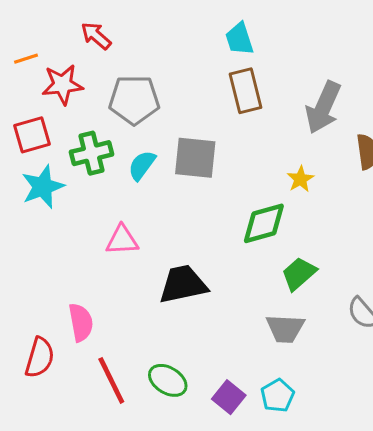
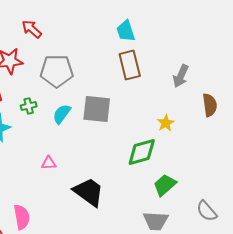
gray arrow: (323, 107) -> (181, 76), size x0.7
green cross: (91, 153) -> (29, 106), size x0.6
pink triangle: (122, 240) -> (49, 163), size x0.7
black trapezoid: (183, 284) -> (89, 192), turned 48

